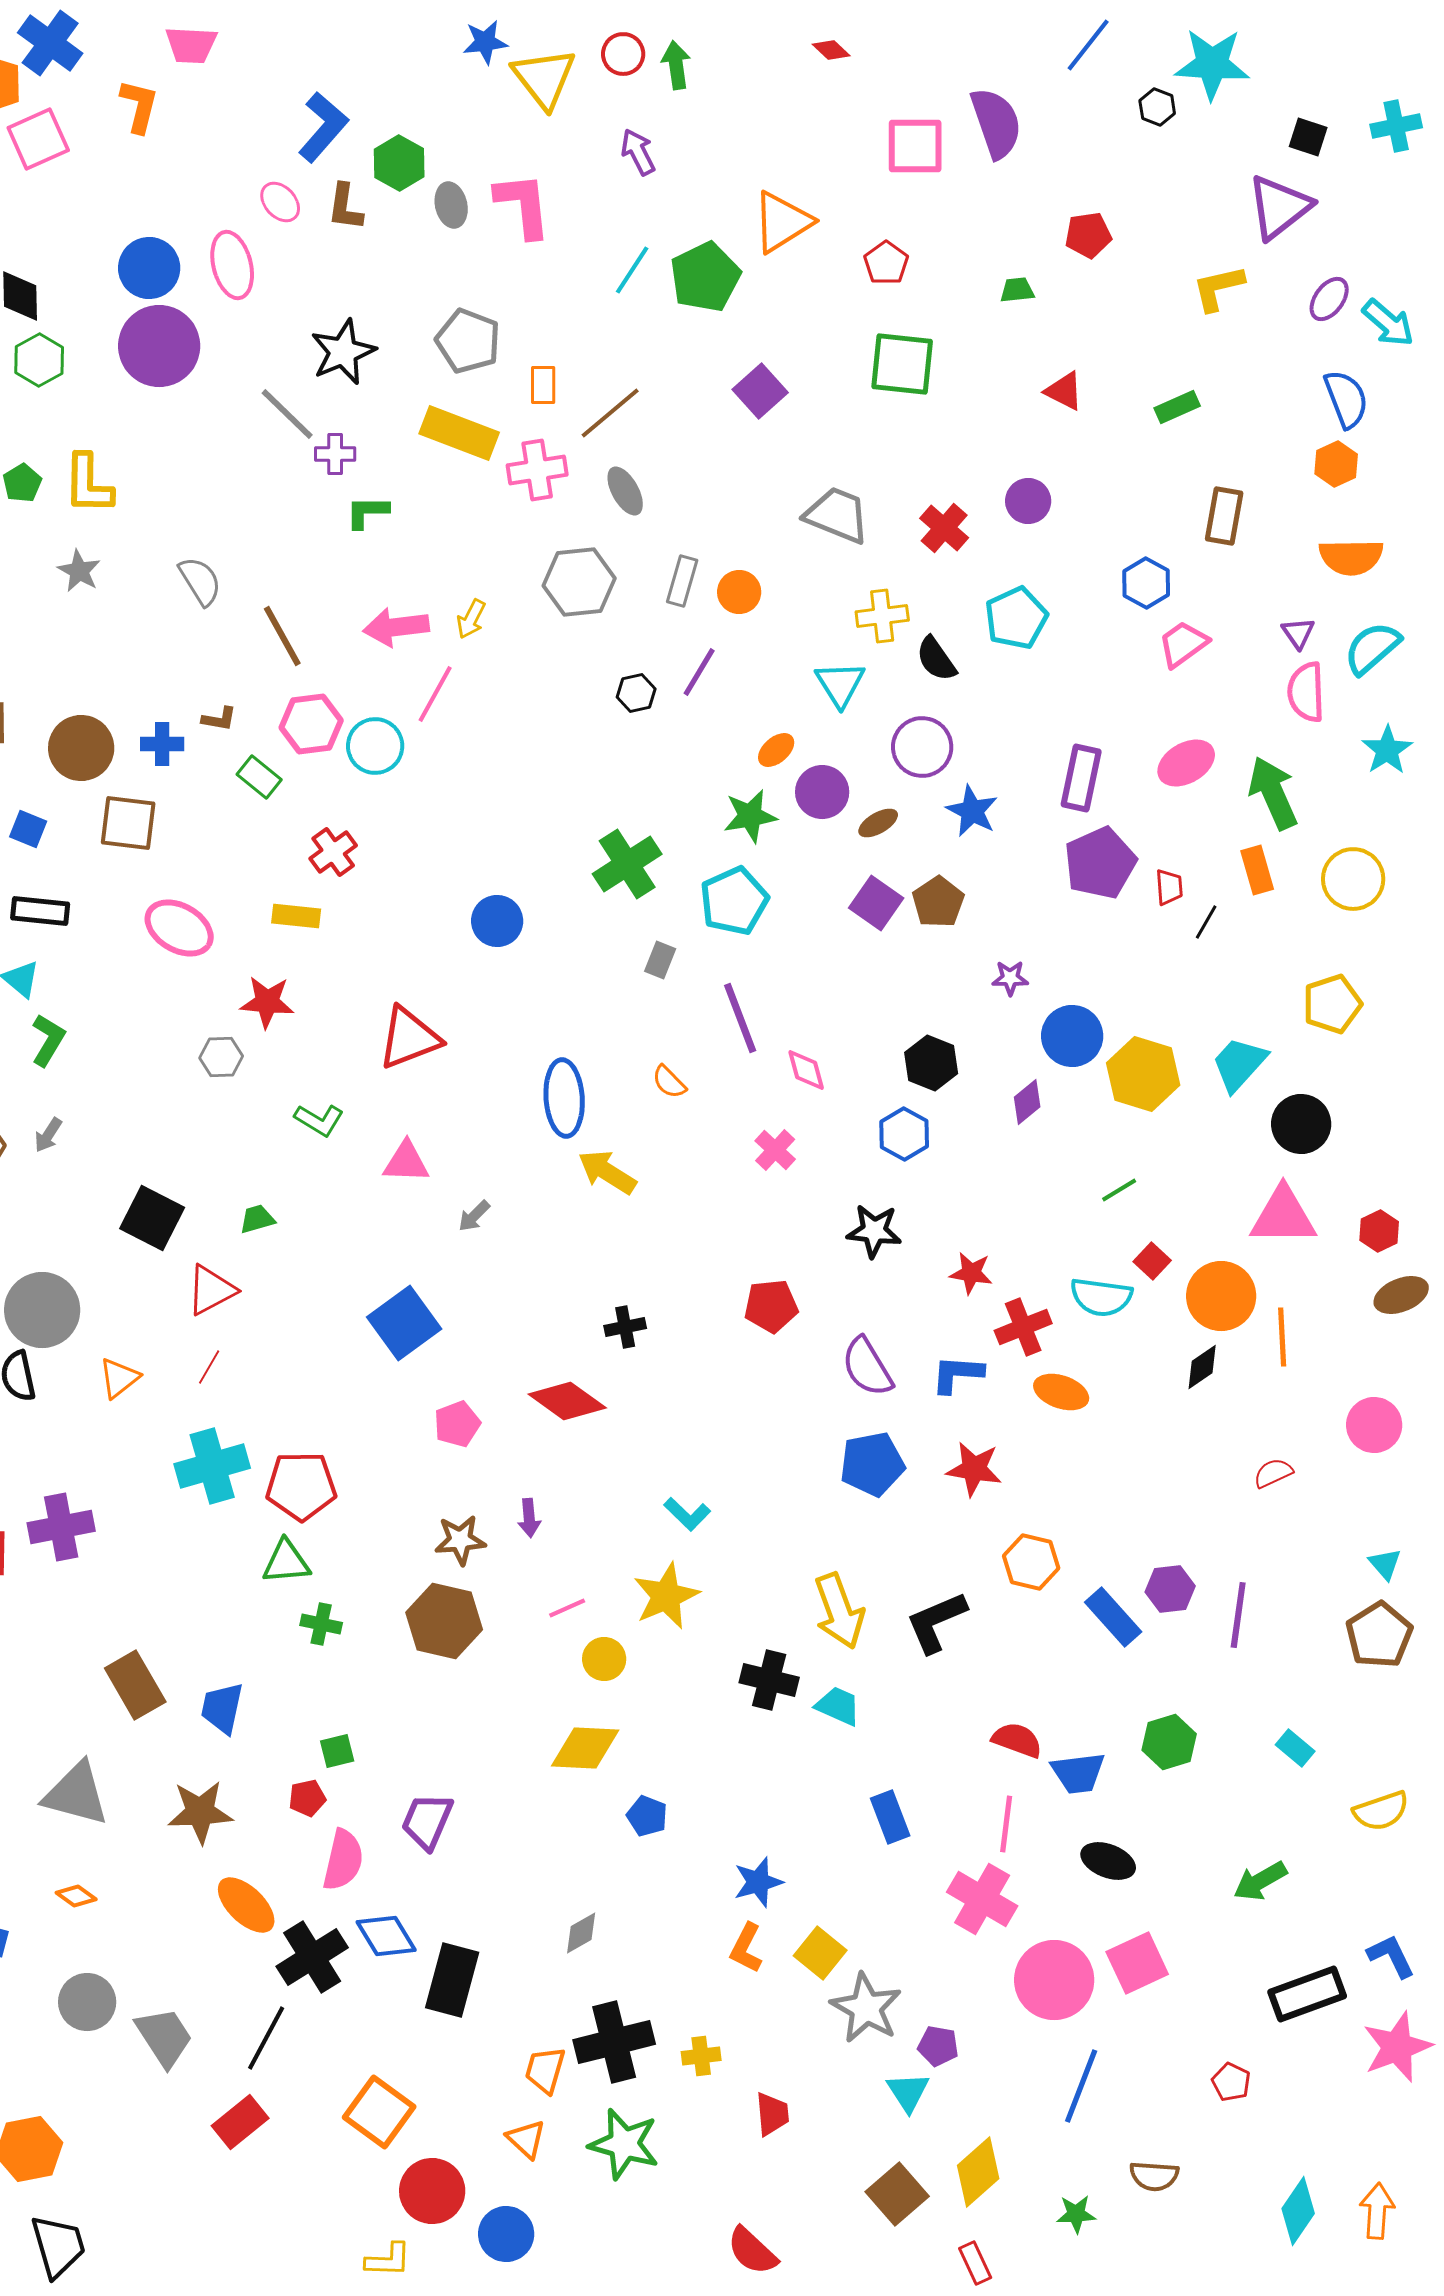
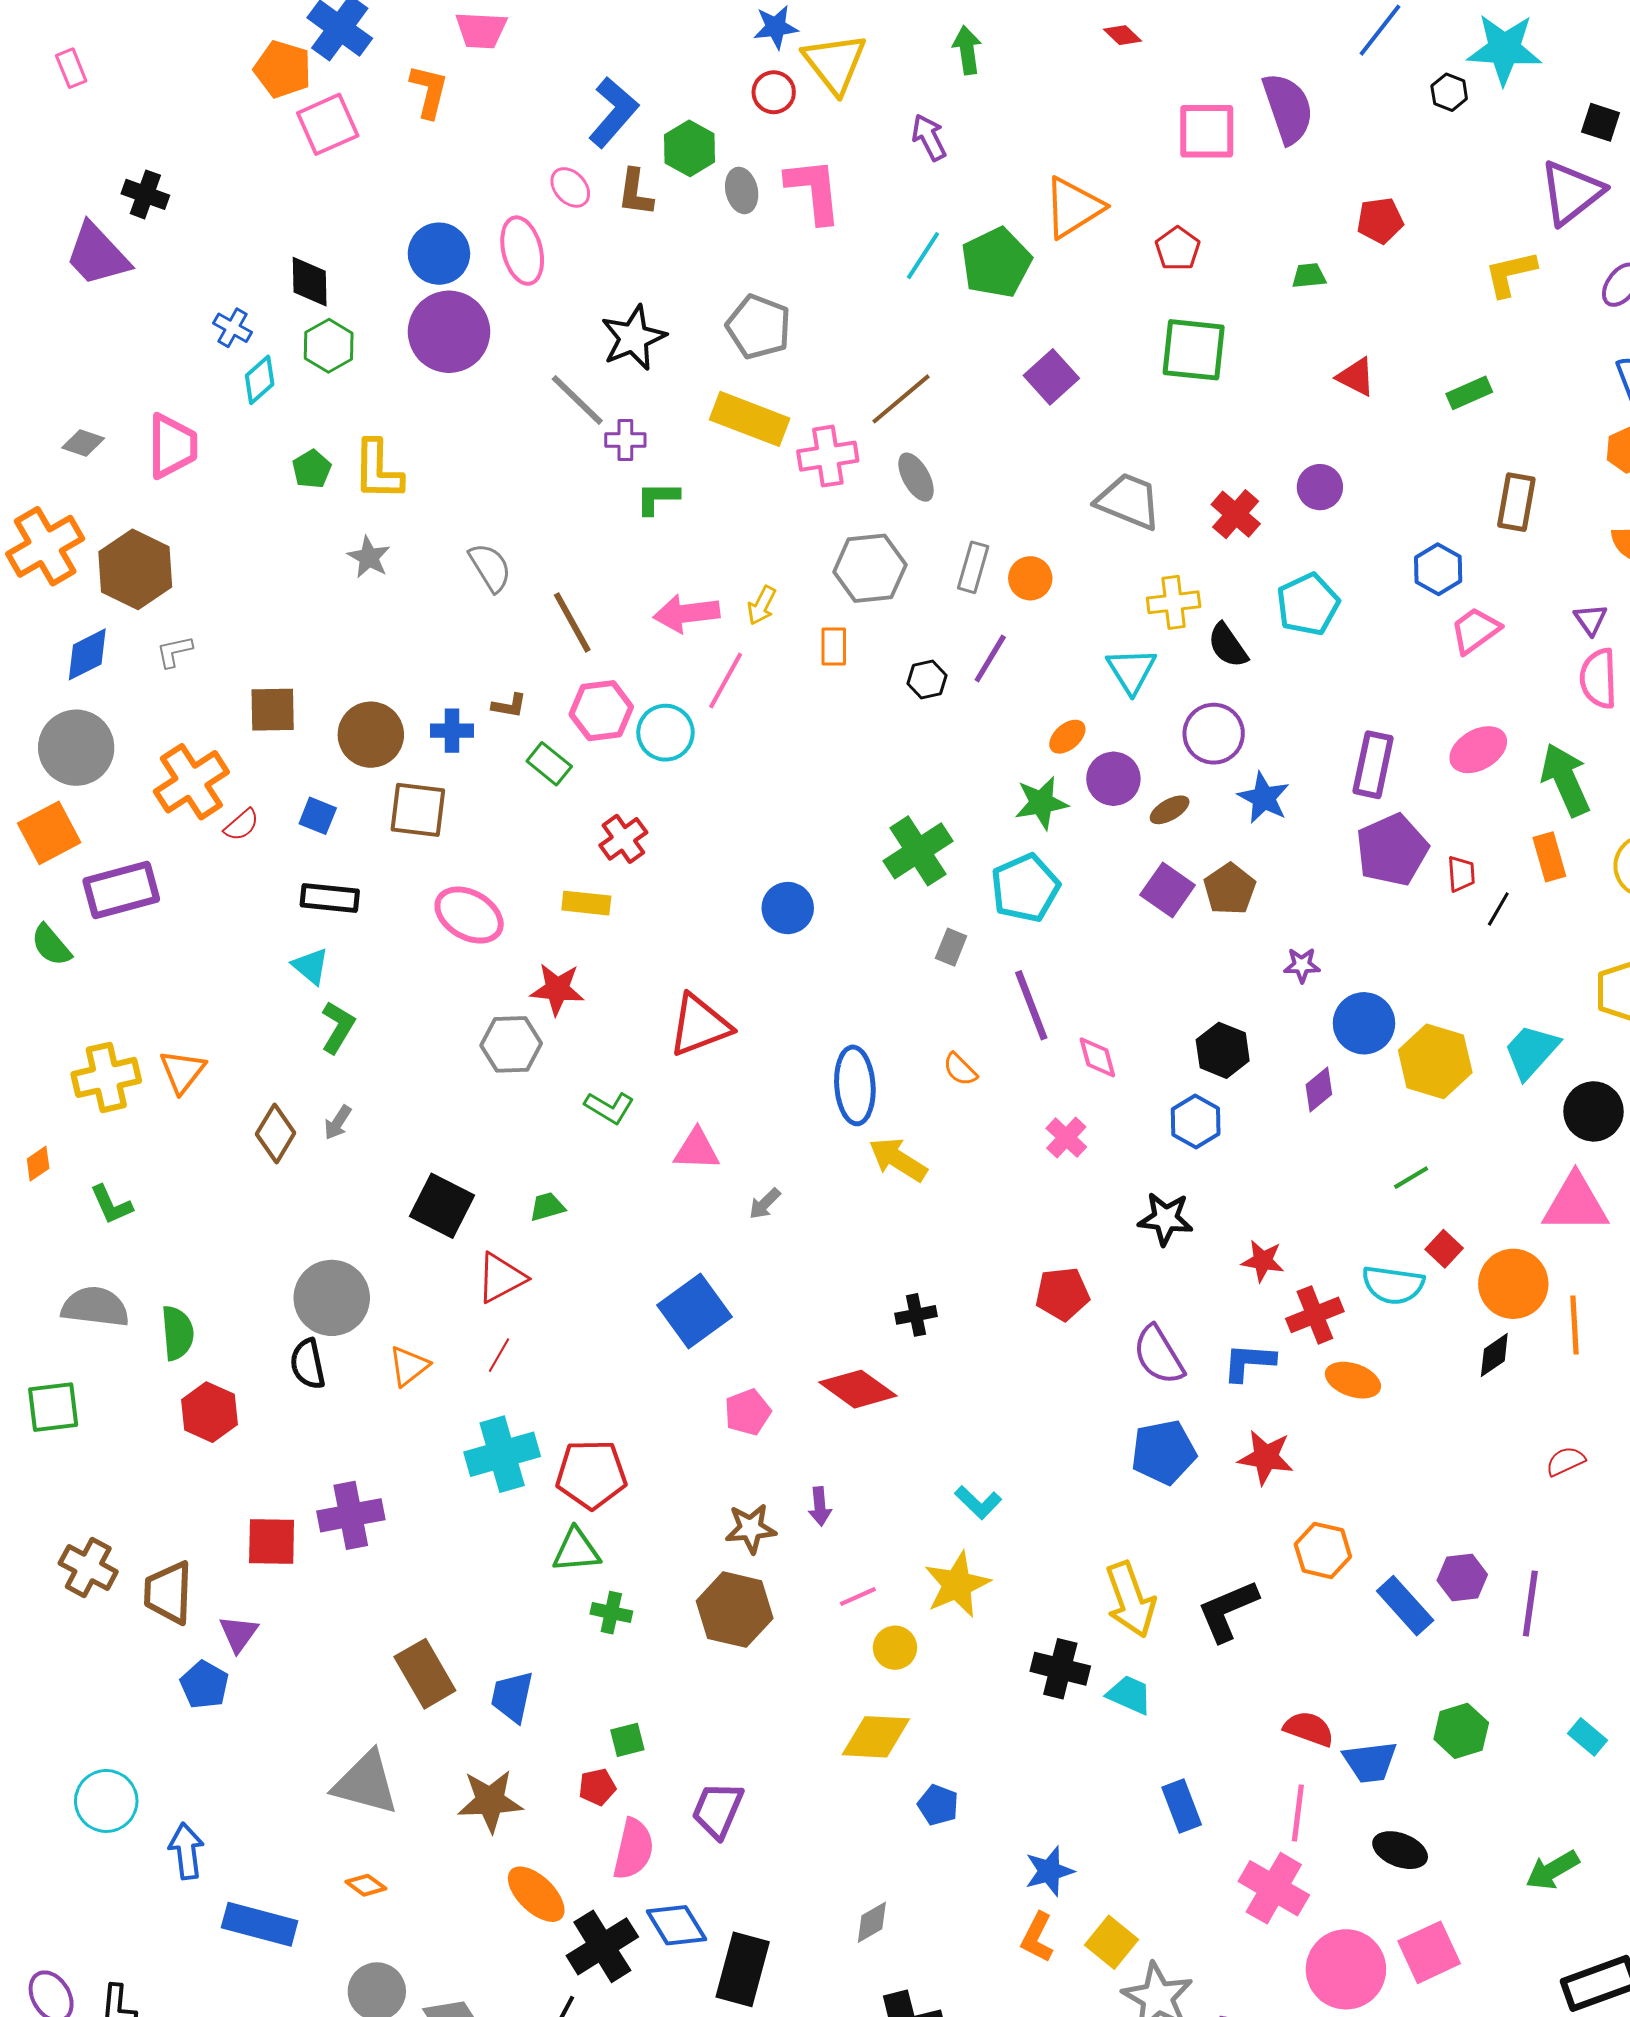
red circle: (623, 54) -> (774, 92), moved
orange rectangle: (543, 385) -> (834, 646), moved
gray hexagon: (221, 1057) -> (511, 1044), size x1.4

